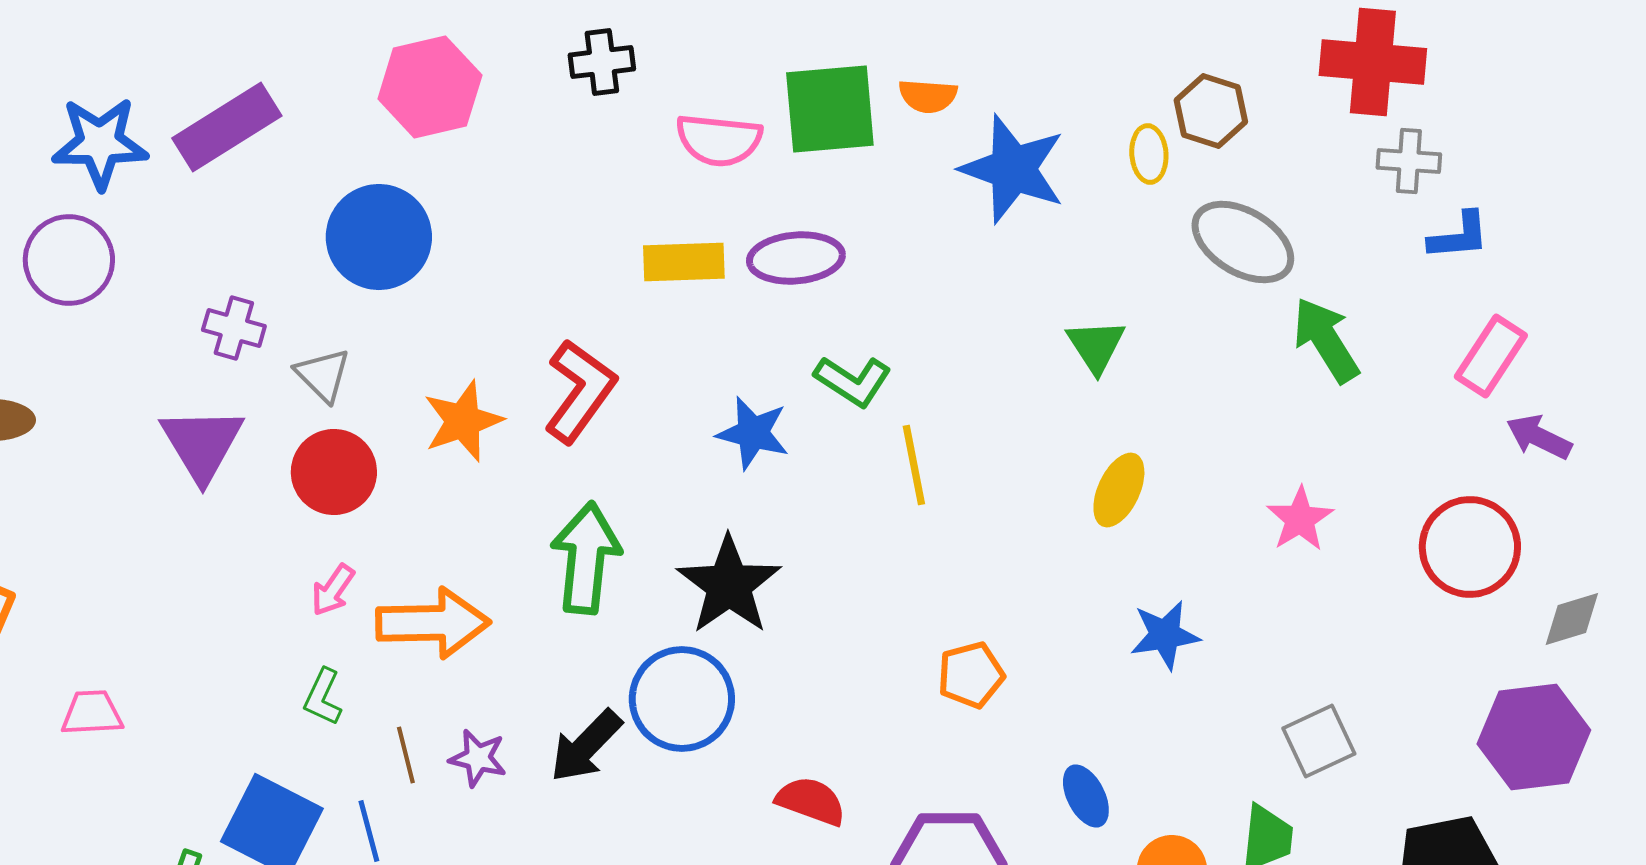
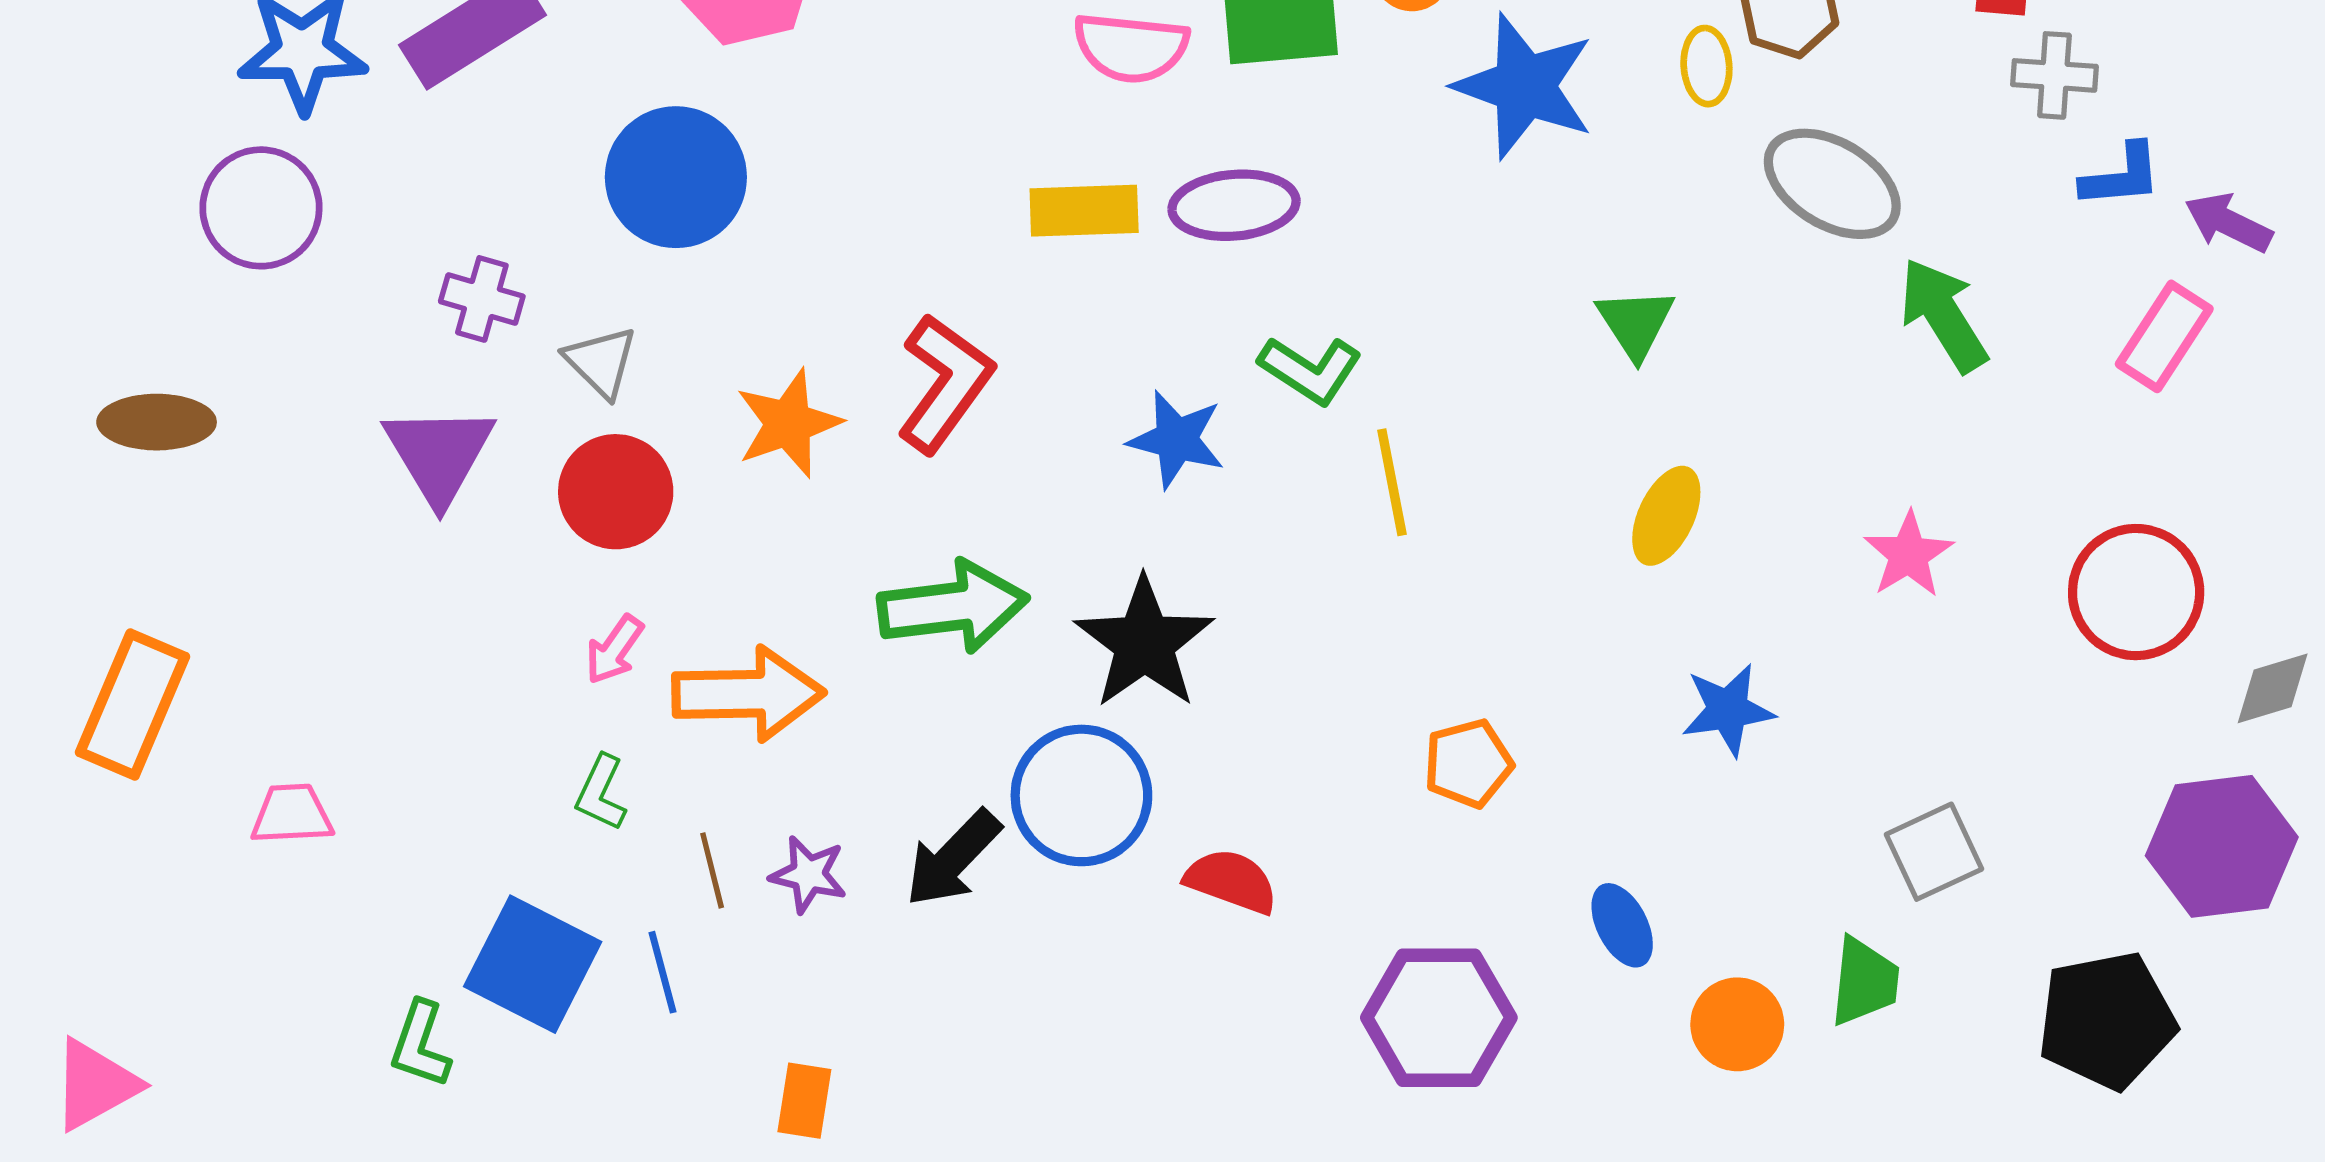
purple arrow: (1539, 437) -> (2228, 223), moved
green arrow: (586, 558) -> (953, 607), turned 77
red semicircle: (811, 801) -> (1231, 881), moved

